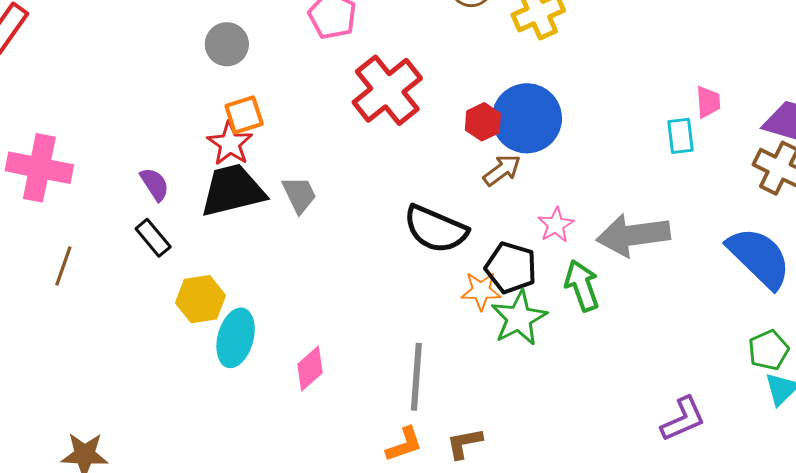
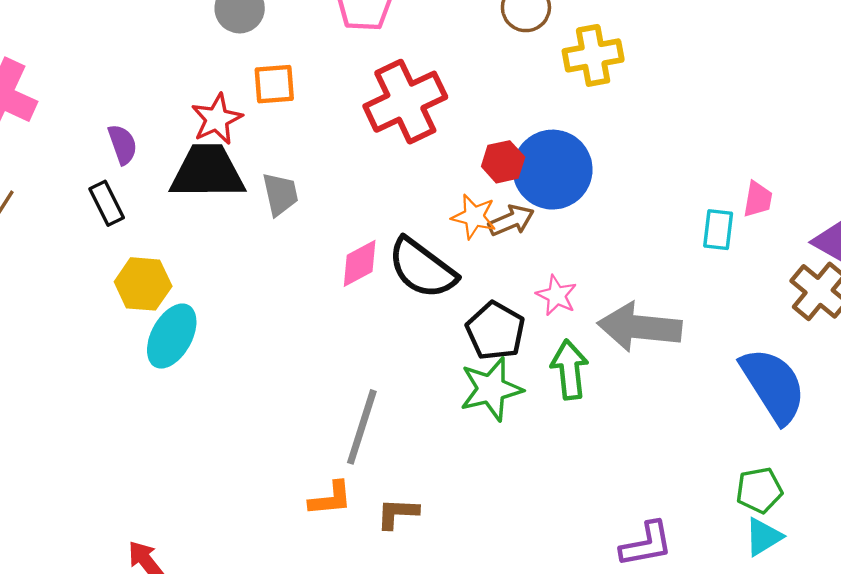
orange square: (244, 115) -> (274, 84), moved
pink star: (556, 225) -> (556, 295), turned -30
orange star: (481, 291) -> (474, 217), moved
pink diamond: (310, 369) -> (360, 263), moved

